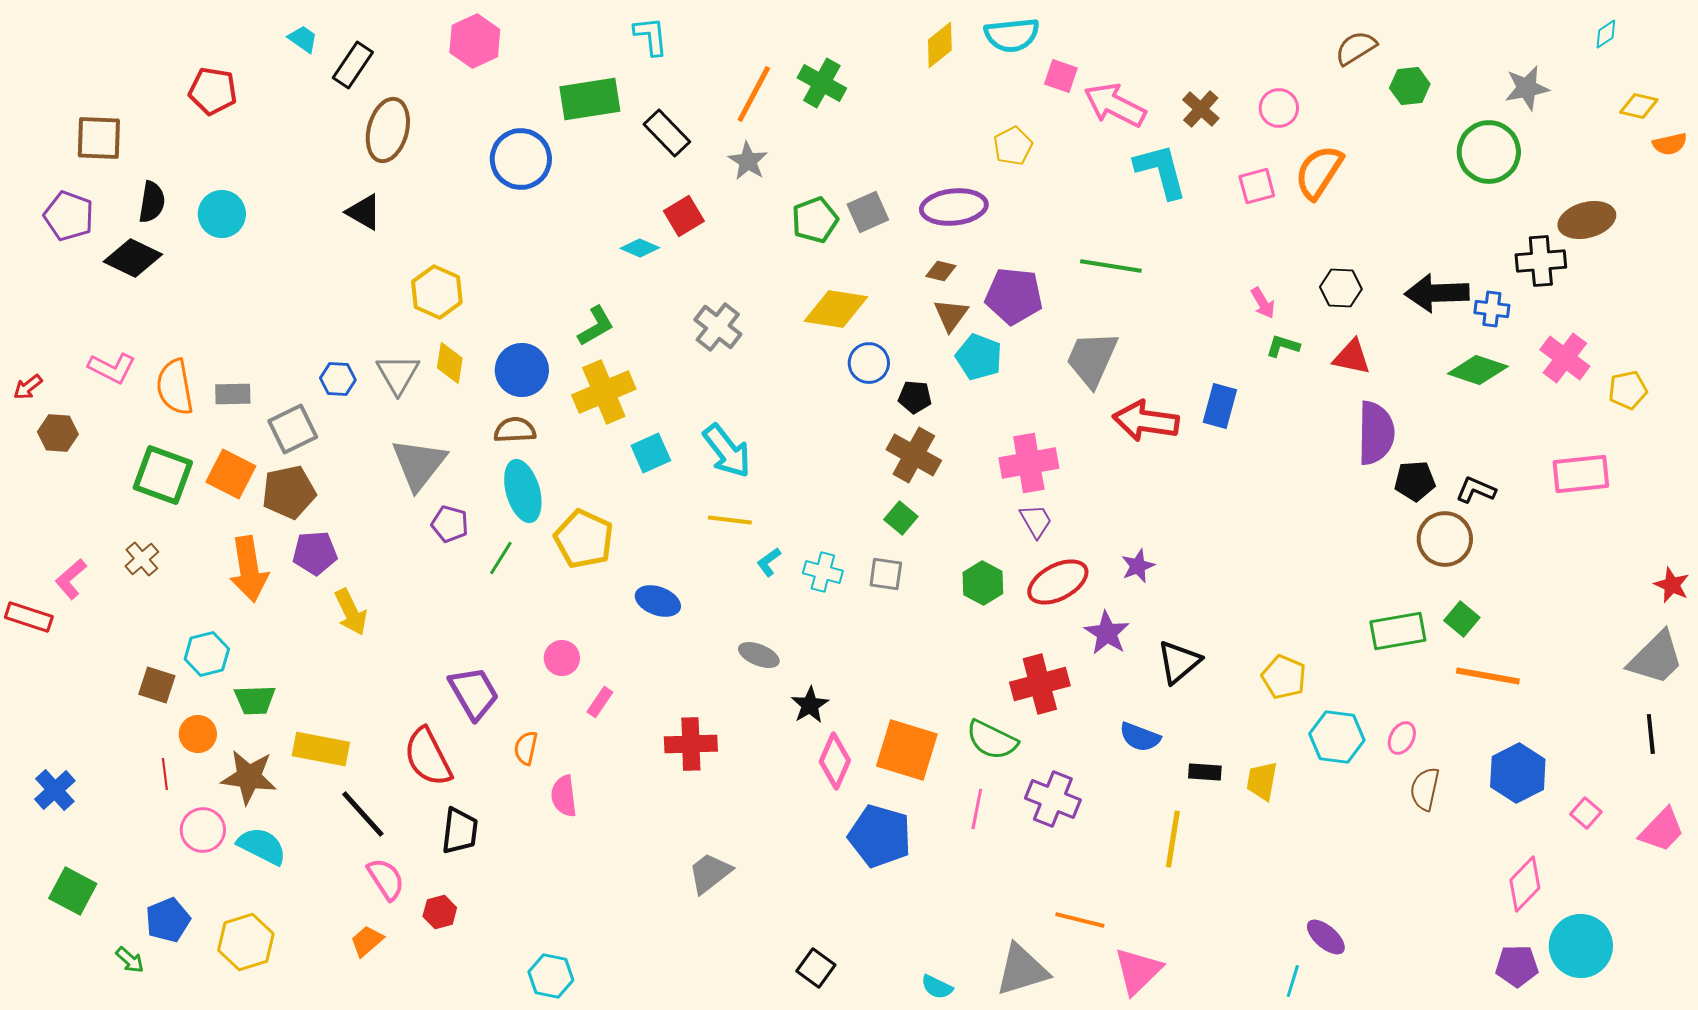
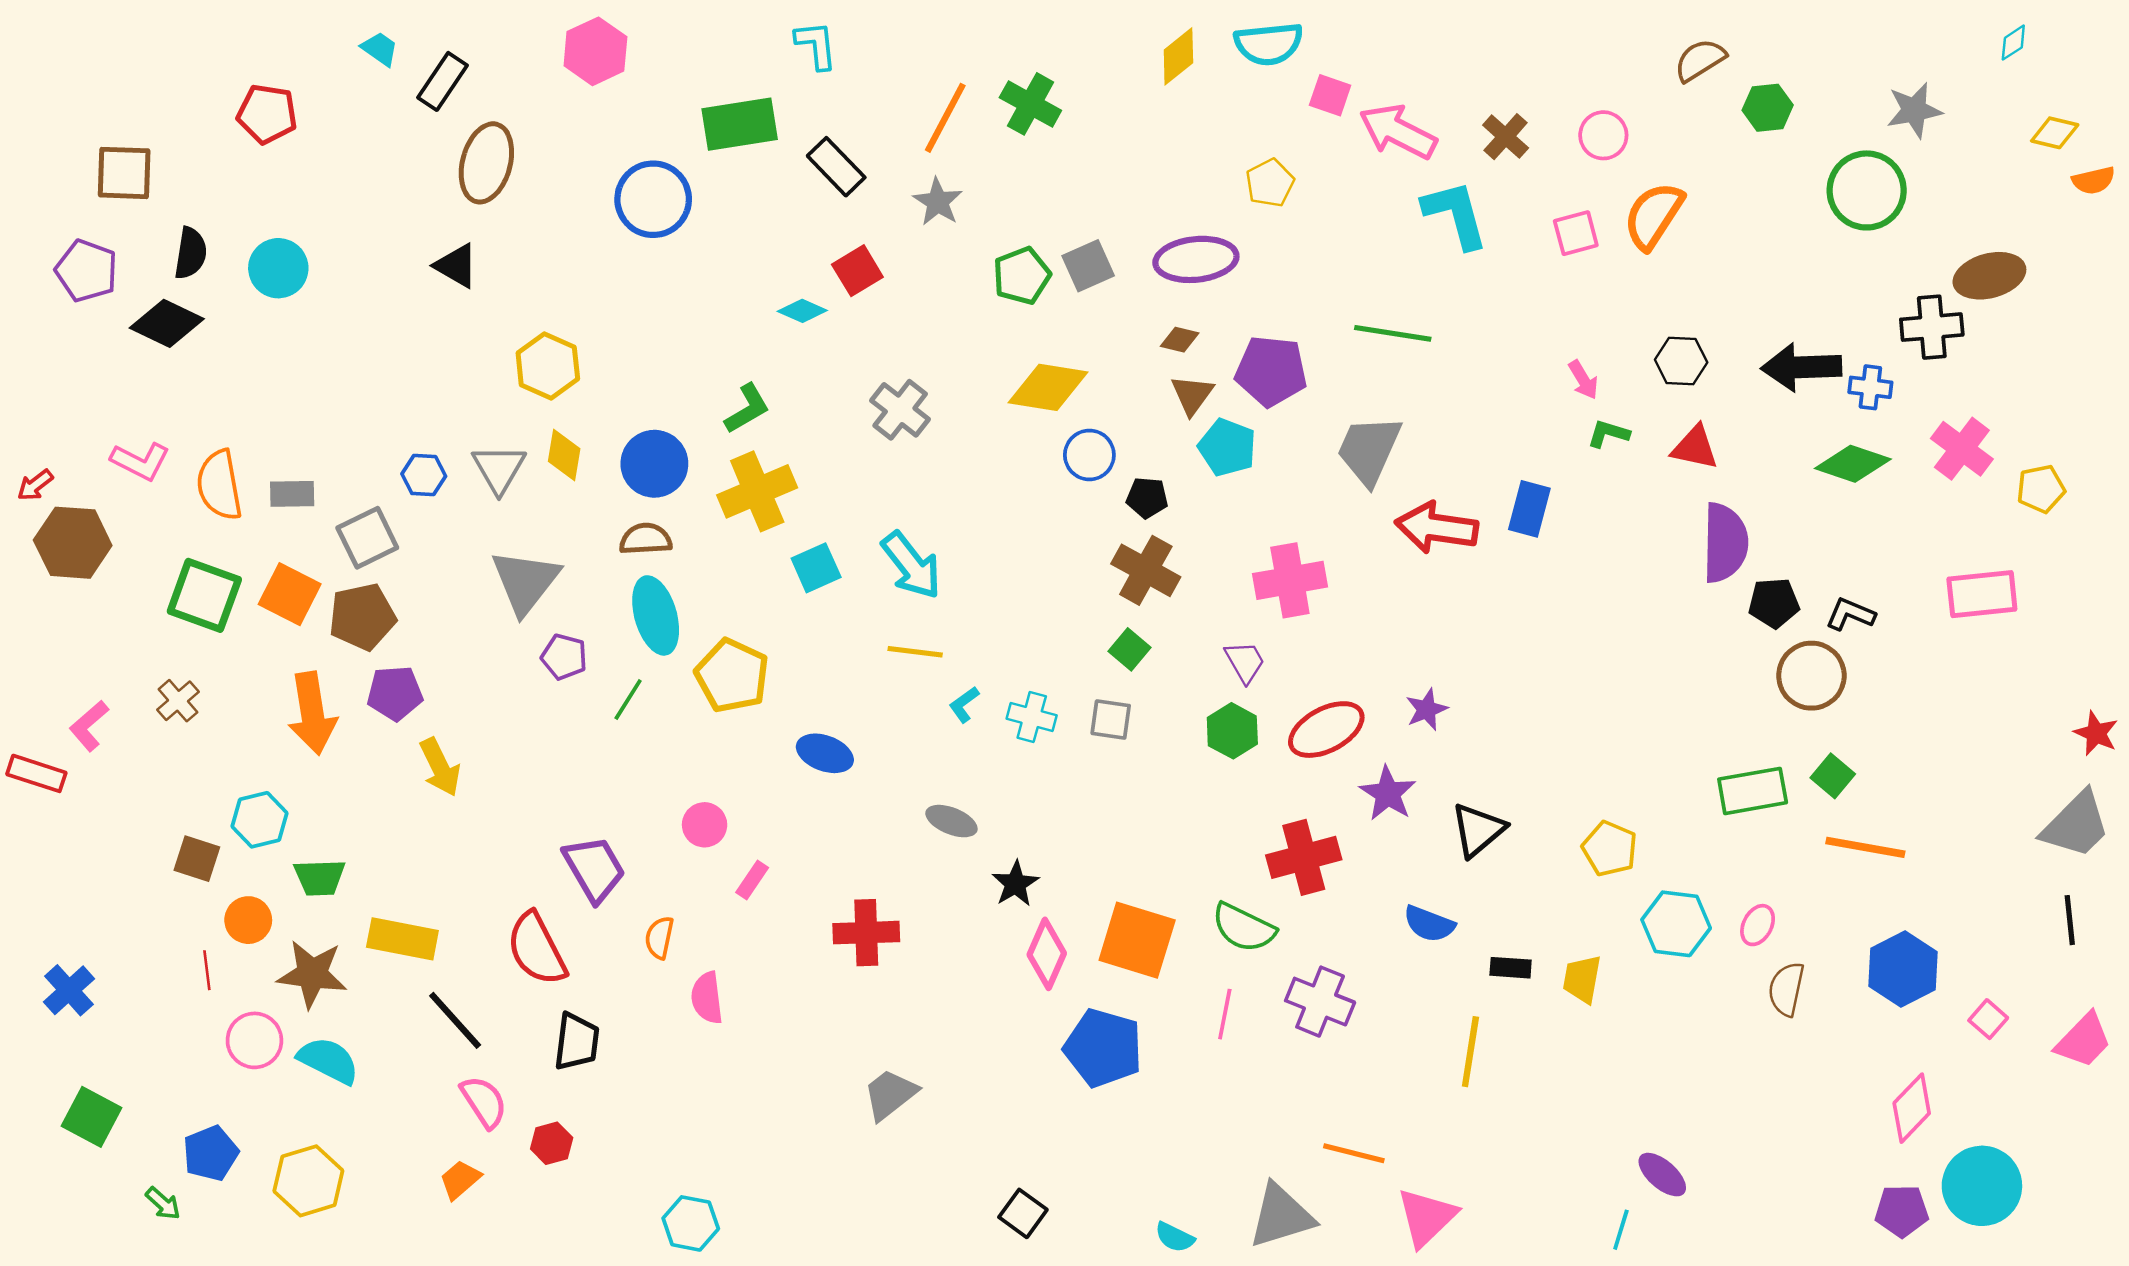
brown hexagon: (58, 433) -> (73, 543), size x1.5
purple trapezoid: (1036, 521) -> (1245, 662), moved

